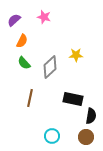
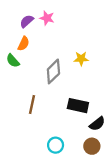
purple semicircle: (14, 20) -> (27, 21), moved
green semicircle: (24, 63) -> (13, 61), moved
black semicircle: (91, 116) -> (97, 124), turned 42

